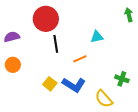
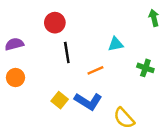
red circle: (46, 19) -> (55, 23), size x0.7
green cross: (122, 79) -> (145, 68), moved

